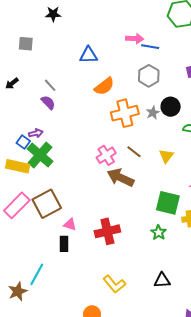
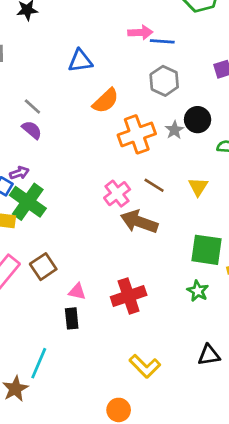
brown square: (47, 204) -> (43, 267), size x0.7

